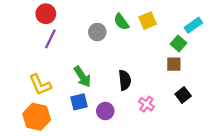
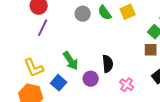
gray circle: (97, 32) -> (83, 14), moved
blue square: (79, 102) -> (59, 83), moved, turned -35
purple circle: (105, 111) -> (91, 79), moved

